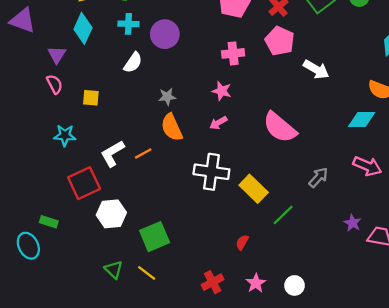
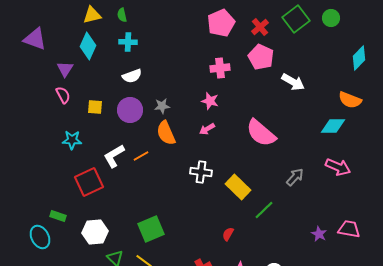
purple circle: (165, 34) -> (130, 110), moved
white semicircle: (133, 63) -> (132, 76), turned 36
white cross: (211, 172) -> (201, 172), size x0.7
white hexagon: (111, 214) -> (95, 232), moved
purple star: (353, 223) -> (319, 234), moved

